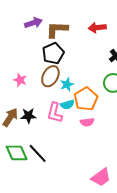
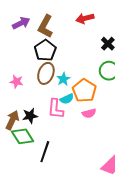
brown L-shape: (57, 30) -> (45, 26), turned -55
green diamond: (17, 153) -> (23, 136), moved
black line: (38, 153) -> (45, 152), turned 70

